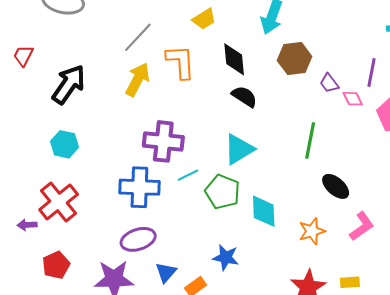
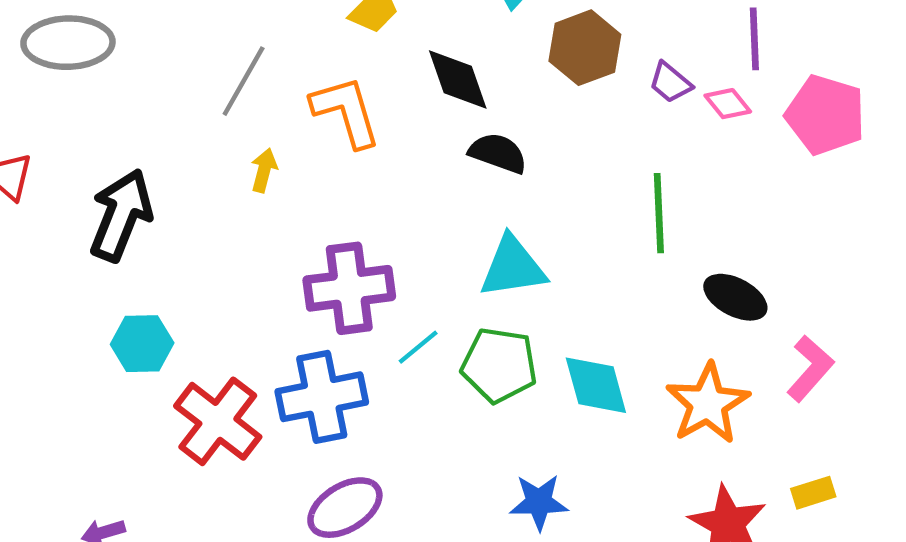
yellow arrow: (138, 79) -> (264, 170), size x0.6
cyan triangle: (239, 149) -> (513, 267), turned 36
red cross: (59, 202) -> (218, 421), moved
orange star: (312, 231) -> (708, 404), size x1.4

